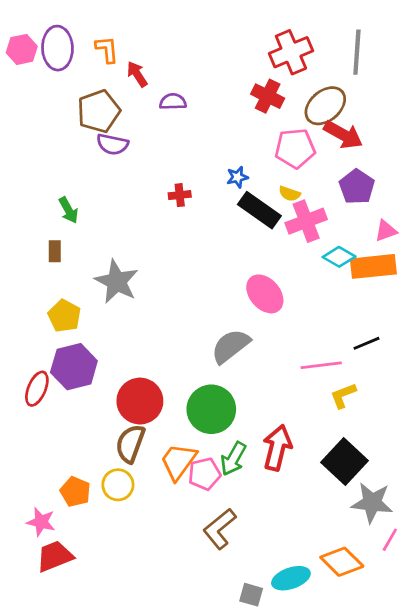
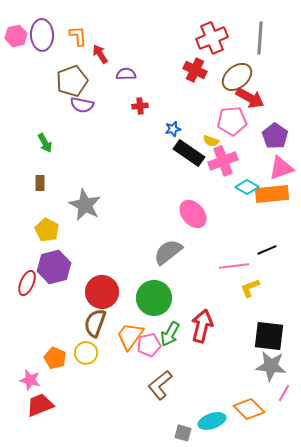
pink pentagon: (295, 148) -> (232, 121), moved
purple pentagon: (357, 187) -> (275, 136), moved
red cross: (180, 195) -> (140, 106), moved
green arrow: (68, 210) -> (45, 143), moved
pink triangle: (386, 231) -> (281, 168), size x1.5
black square: (345, 461) -> (269, 336), moved, turned -36

